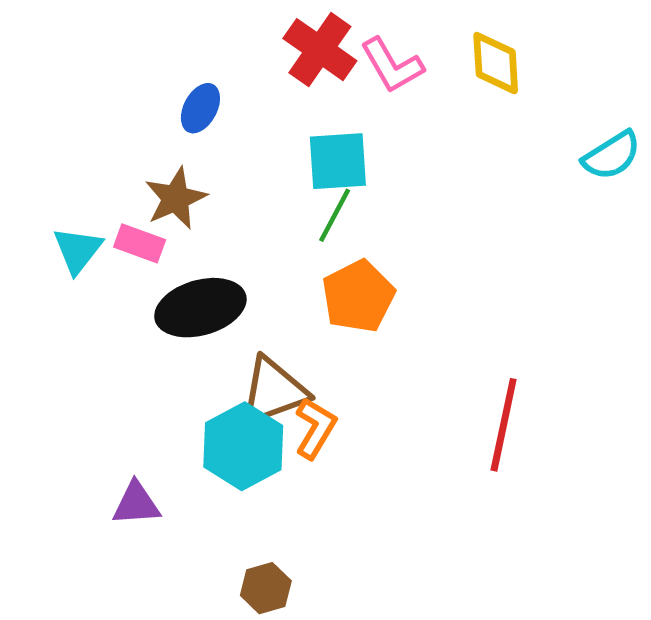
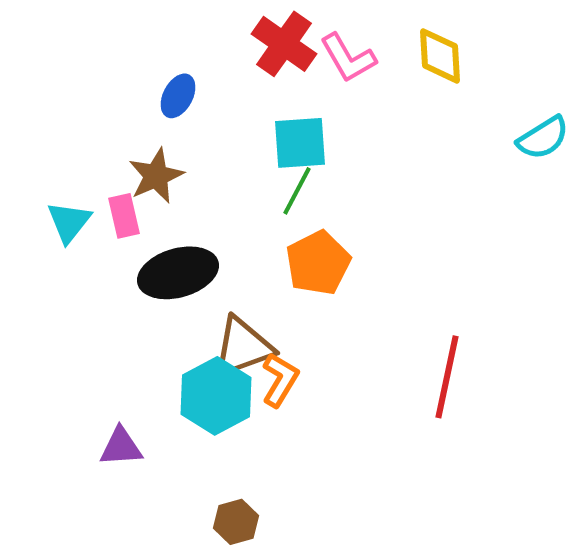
pink rectangle: (140, 243) -> (124, 216), turned 57

